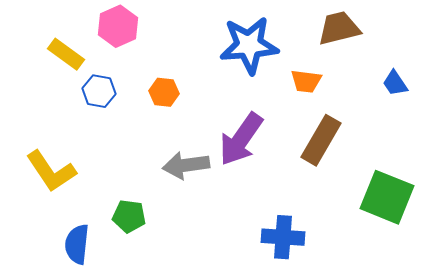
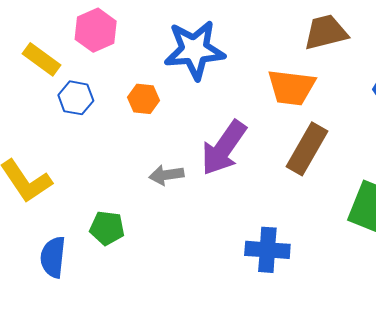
blue star: (249, 45) -> (195, 50), moved
orange trapezoid: (306, 81) -> (291, 87), size x1.5
gray arrow: (186, 165) -> (166, 175), size x0.7

